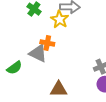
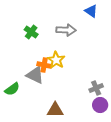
yellow star: (60, 19) -> (56, 60), moved

